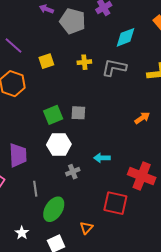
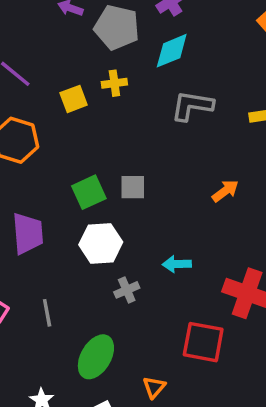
cyan diamond: (125, 37) -> (172, 51), moved
yellow cross: (84, 62) -> (114, 83), moved
orange arrow: (142, 118) -> (225, 191), moved
purple trapezoid: (18, 155) -> (28, 233), moved
gray line: (35, 189) -> (47, 313), moved

